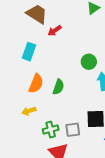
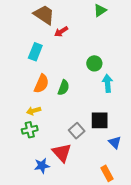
green cross: (51, 129) -> (30, 130), moved
gray square: (73, 130) -> (77, 131), turned -35

